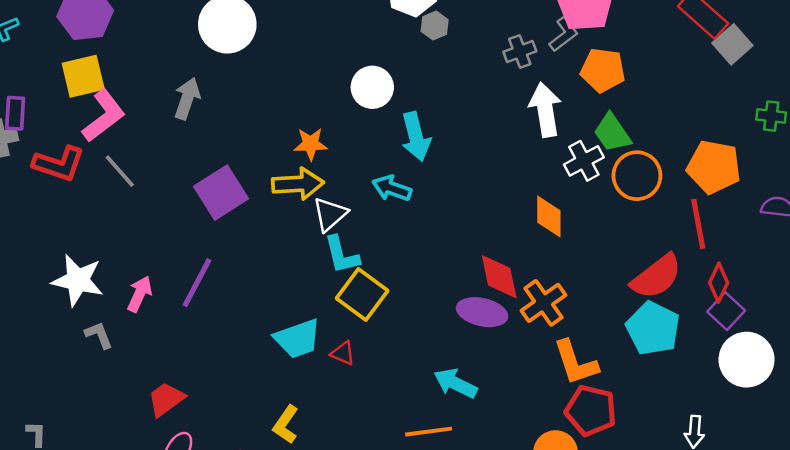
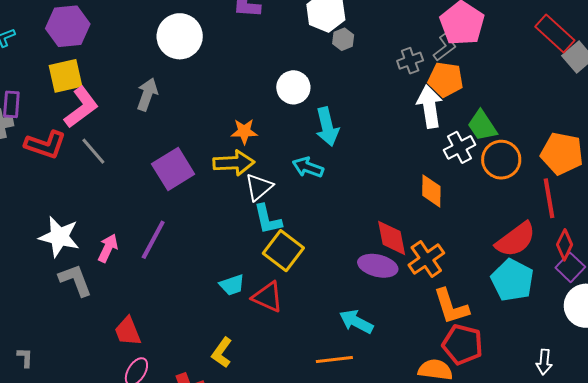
orange pentagon: (603, 70) -> (446, 80), moved
gray L-shape: (99, 335) -> (75, 280), size x1.5
cyan trapezoid: (298, 339) -> (232, 285), size x0.7
red triangle: (343, 353) -> (268, 297), size x1.6
red trapezoid: (166, 399) -> (128, 331), turned -76

